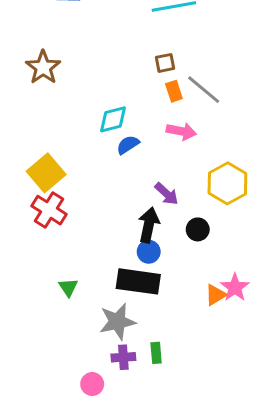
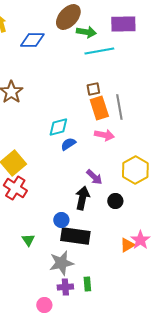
gray line: (204, 90) -> (119, 107), turned 40
orange rectangle: (174, 91) -> (99, 108), size x1.6
blue circle: (149, 252) -> (61, 220), moved

